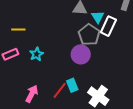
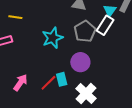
cyan triangle: (98, 17) -> (110, 10), moved
cyan star: (37, 54) -> (53, 38), moved, size x1.5
purple circle: (81, 54) -> (80, 62), moved

